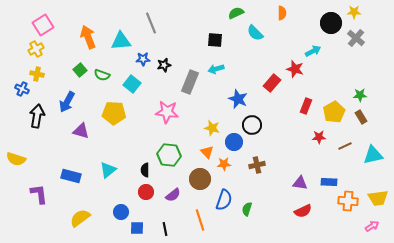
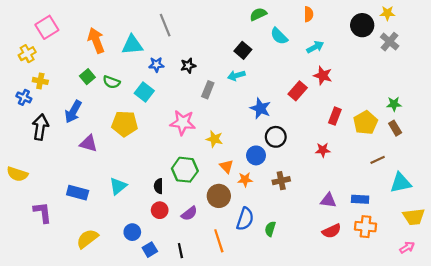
black square: (215, 40) -> (243, 50), moved, turned 35
yellow cross: (36, 49) -> (27, 54), moved
cyan arrow: (313, 51) -> (315, 47), moved
black star: (164, 65) -> (188, 66), moved
gray rectangle: (190, 82) -> (208, 90), size x0.7
yellow star: (212, 128) -> (214, 139), moved
red star: (319, 137) -> (323, 150), moved
cyan triangle: (373, 155) -> (401, 183), moved
orange cross: (348, 201) -> (366, 227), moved
blue square: (137, 228) -> (150, 250), turned -32

